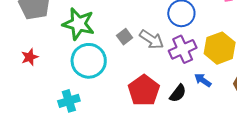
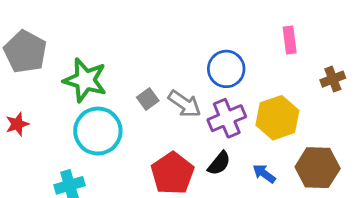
blue arrow: (203, 80) -> (264, 174), moved
black semicircle: (178, 93) -> (219, 163), moved

